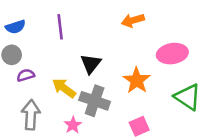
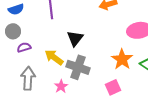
orange star: (137, 80) -> (122, 59), moved

